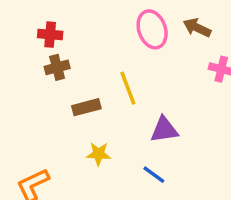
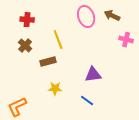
brown cross: (57, 67) -> (25, 46), moved, turned -32
yellow line: (128, 88) -> (58, 40), moved

